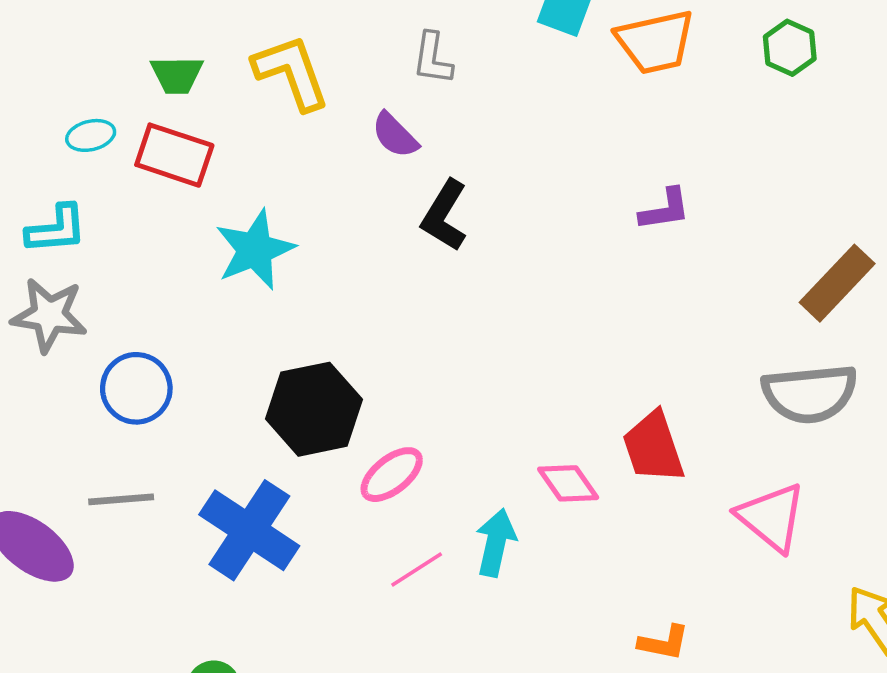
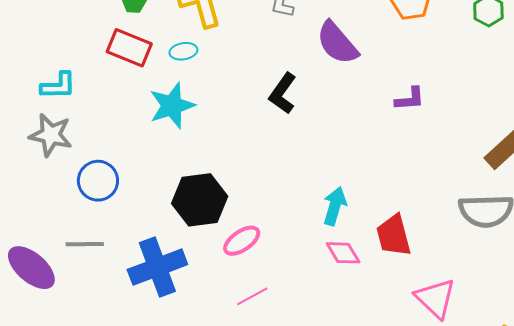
cyan ellipse: (91, 135) -> (183, 51), moved
purple semicircle: (395, 135) -> (337, 43), moved, size x1.6
pink triangle: (771, 517) -> (435, 298), moved
blue cross: (249, 530) -> (157, 267), turned 32
cyan arrow: (496, 543) -> (335, 206), moved

